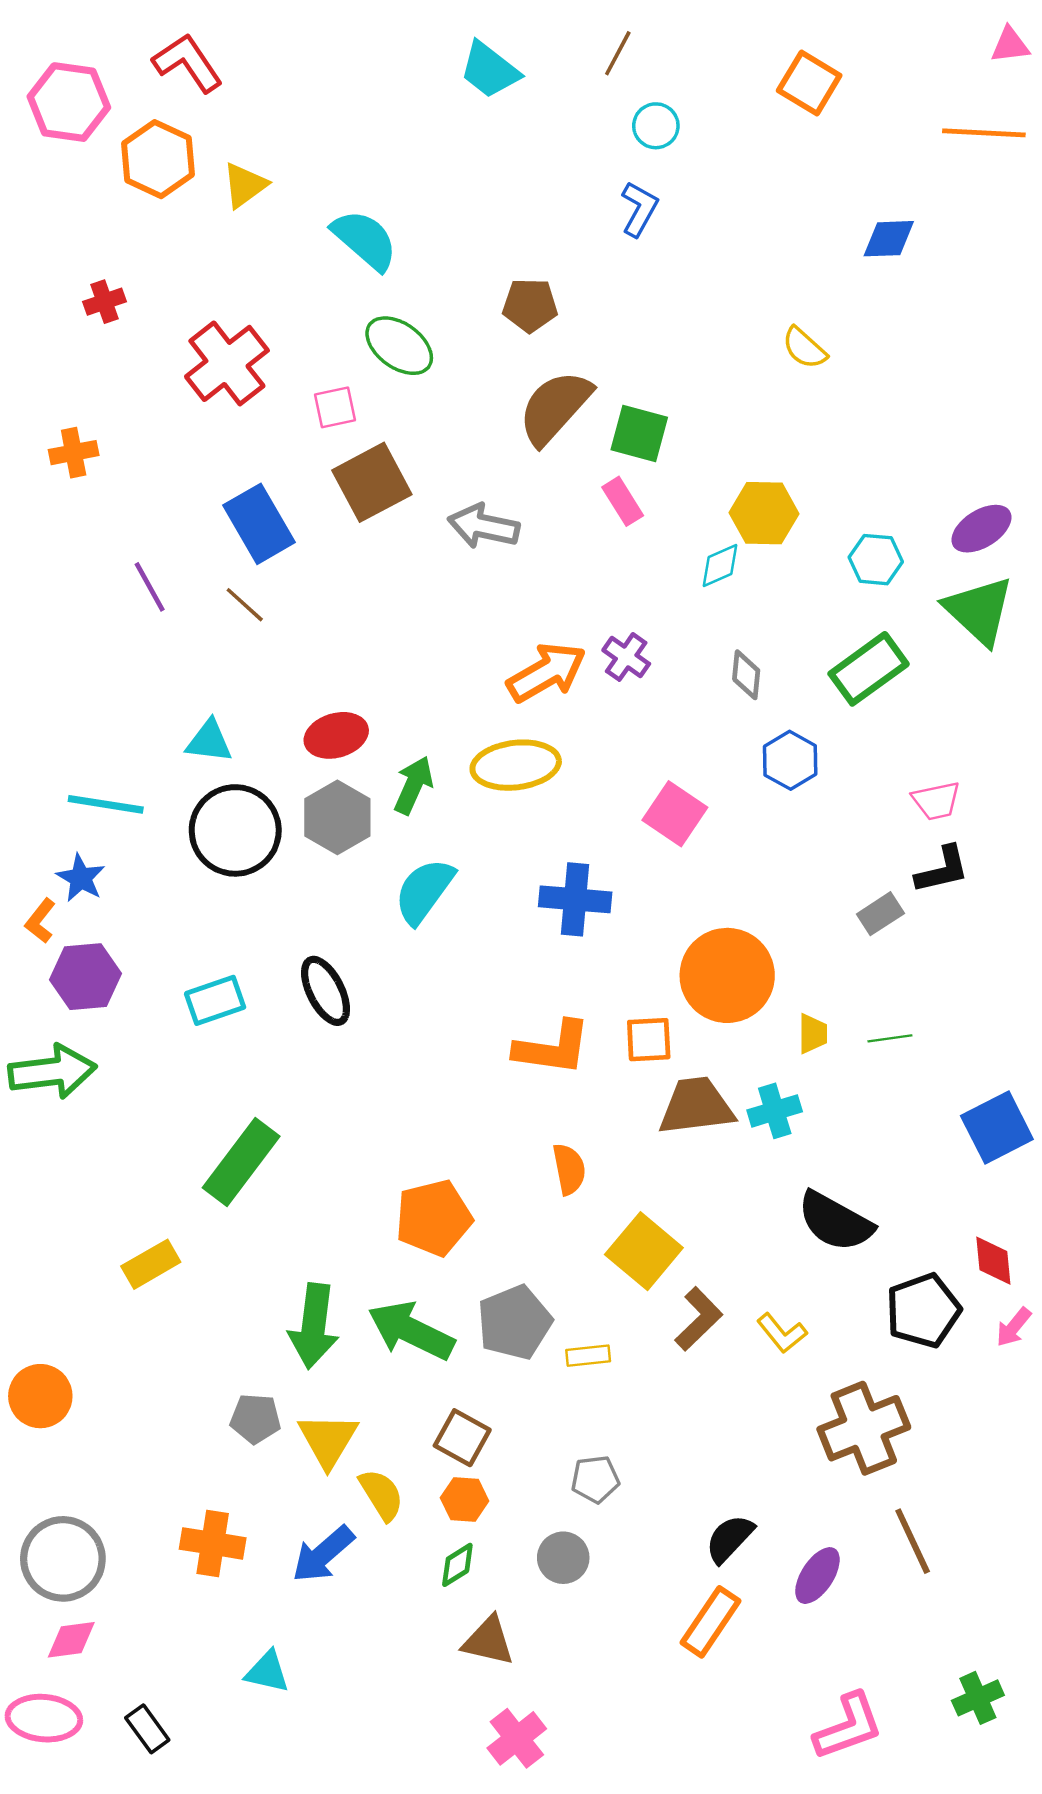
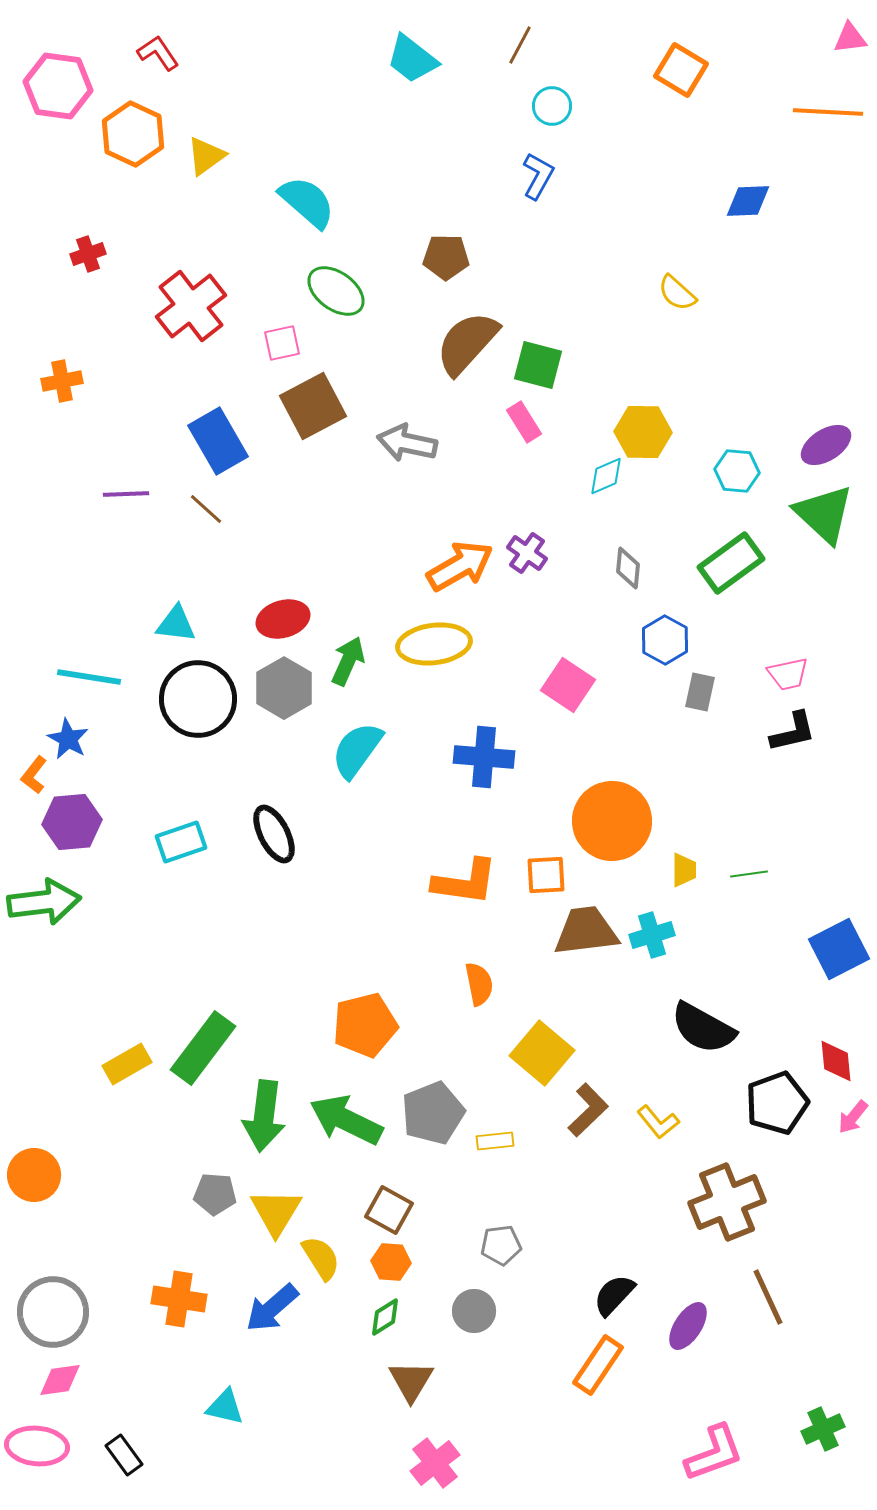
red L-shape: (188, 63) -> (158, 53), size x0.7
purple line: (150, 587) -> (126, 494), turned -63
gray rectangle: (880, 914) -> (700, 692), moved, turned -45
green rectangle: (241, 1162) -> (203, 1048), moved
brown triangle: (488, 1641) -> (411, 1381), turned 48

